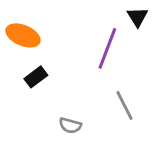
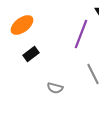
orange ellipse: (23, 35) -> (22, 25), turned -60

